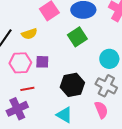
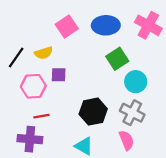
green square: (77, 37) -> (117, 59), moved
purple square: (42, 62) -> (59, 75), moved
purple cross: (17, 109) -> (30, 139), turned 30

